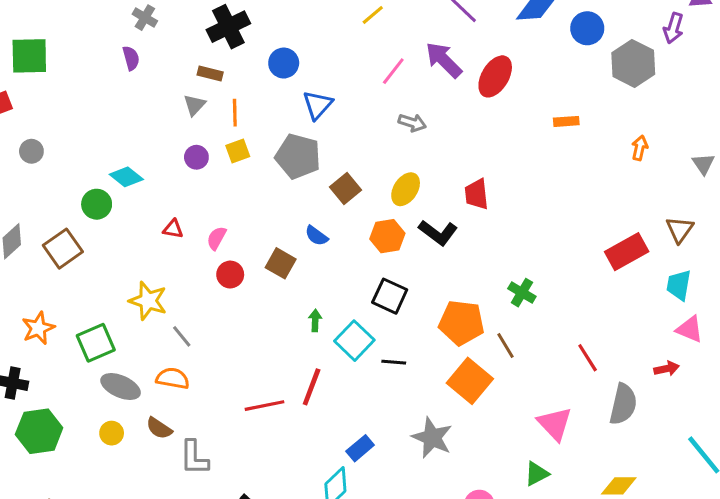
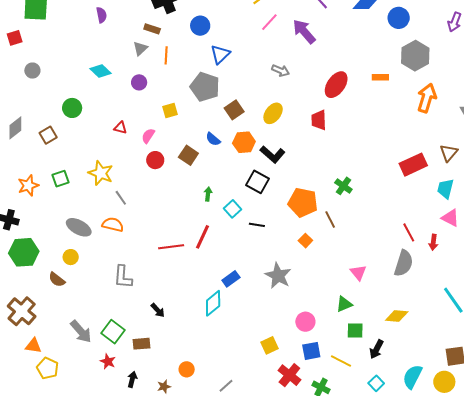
gray hexagon: (633, 63) -> (415, 56), moved
pink line: (393, 71) -> (269, 22), moved
red ellipse: (495, 76) -> (336, 85), moved
orange arrow: (640, 148) -> (427, 98), size x1.8
yellow square: (238, 151) -> (170, 111), moved
cyan diamond: (126, 177) -> (100, 71), moved
black L-shape: (438, 233) -> (273, 154), moved
orange hexagon: (387, 236) -> (244, 142), moved
brown square: (63, 249) -> (48, 135), size x0.7
cyan square: (354, 341) -> (232, 209), size x0.7
green square: (96, 343) -> (60, 179), moved, size x0.7
red line: (588, 358) -> (409, 232), moved
red arrow: (667, 369) -> (433, 242), turned 105
orange square: (470, 381) -> (305, 241), size x0.5
pink triangle: (555, 424) -> (358, 273), size x0.7
brown semicircle: (159, 428) -> (57, 280), moved

